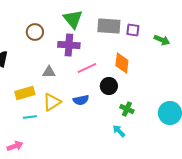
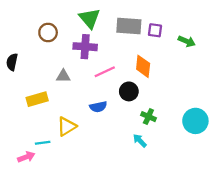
yellow triangle: (52, 102) -> (67, 126), moved
cyan line: (30, 117) -> (43, 143), moved

